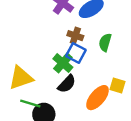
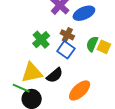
green cross: (63, 63) -> (41, 40), moved
yellow triangle: (21, 78) -> (32, 73), moved
yellow square: (118, 86) -> (104, 47), moved

